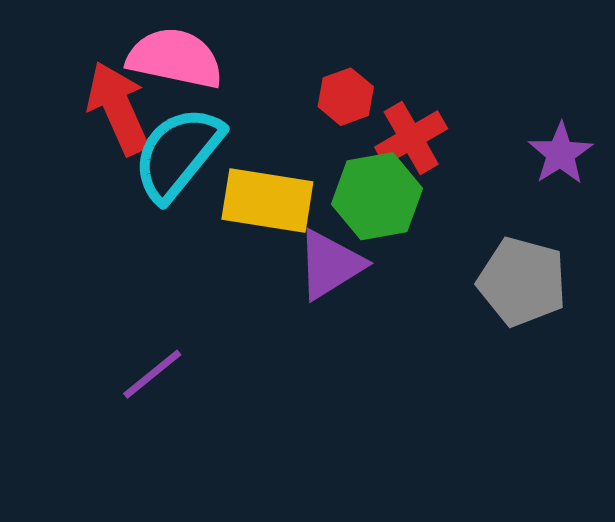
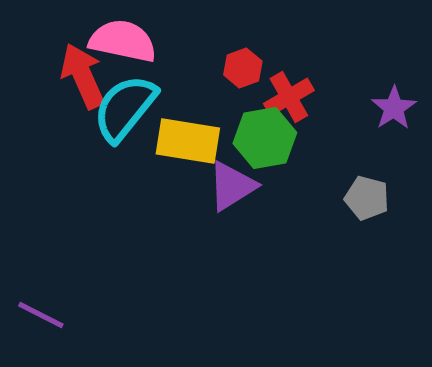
gray pentagon: (522, 282) -> (367, 198), size x0.7
purple line: (152, 374) -> (41, 315), moved, turned 66

